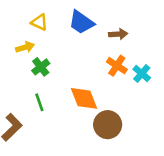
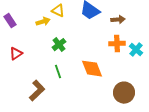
yellow arrow: (25, 47) -> (43, 22), moved
orange cross: (117, 66) -> (117, 44), turned -35
brown circle: (108, 125) -> (124, 93), moved

